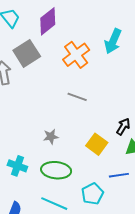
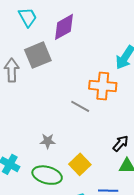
orange cross: (76, 55) -> (103, 86), moved, turned 32
yellow square: (97, 144) -> (80, 164), moved

